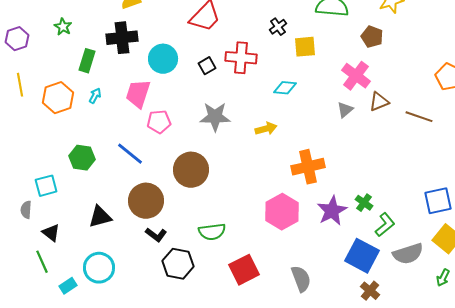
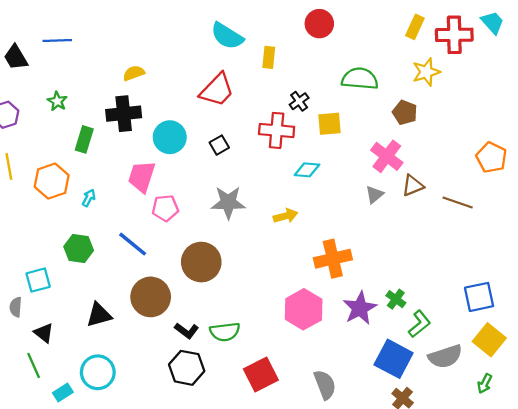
red cross: (241, 58) -> (277, 130), moved
cyan arrow: (95, 96) -> (89, 198), moved
black L-shape: (156, 235) -> (187, 331), moved

